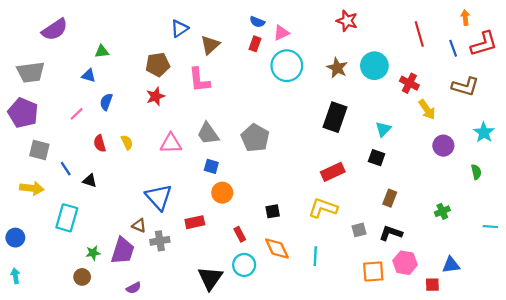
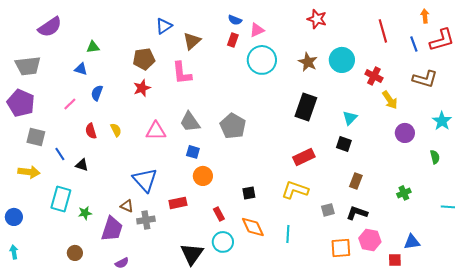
green star: (93, 253) -> (85, 213), moved

